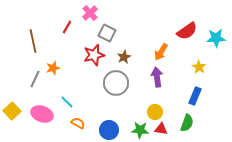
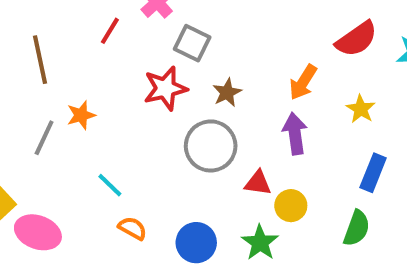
yellow star: (199, 67) -> (361, 109), moved
pink ellipse: (42, 114) -> (38, 232), moved
red triangle: (161, 129) -> (258, 183), moved
green star: (140, 130) -> (260, 243), turned 30

